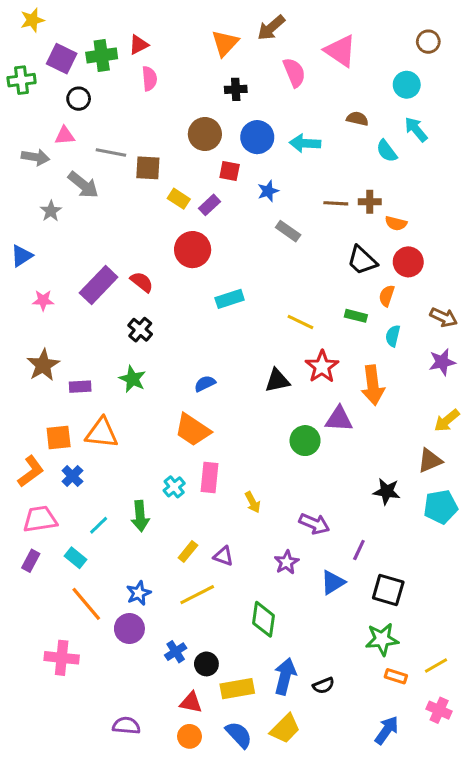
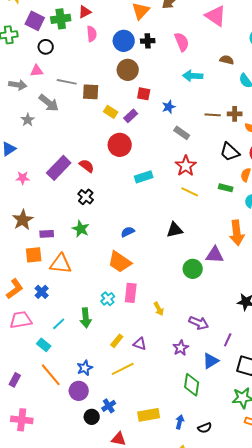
pink semicircle: (294, 72) -> (182, 42), moved
blue circle: (257, 137) -> (124, 41), moved
red star: (322, 367) -> (186, 166), moved
orange square: (59, 438) -> (34, 255), moved
purple rectangle: (31, 561) -> (15, 380), moved
green diamond: (263, 619) -> (192, 385), moved
pink cross: (62, 658) -> (22, 420), moved
black circle: (206, 664) -> (92, 417), moved
blue arrow: (285, 676) -> (180, 422), size x0.6
yellow rectangle: (237, 689) -> (149, 415), moved

